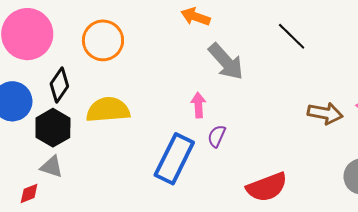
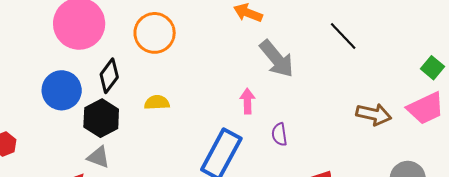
yellow semicircle: (108, 110) -> (157, 102), size x0.6
purple semicircle: (217, 136) -> (279, 134), moved, turned -35

